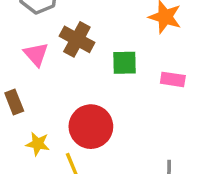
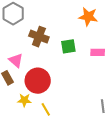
pink triangle: (36, 54) -> (16, 60), moved
red circle: (91, 127) -> (38, 81), moved

